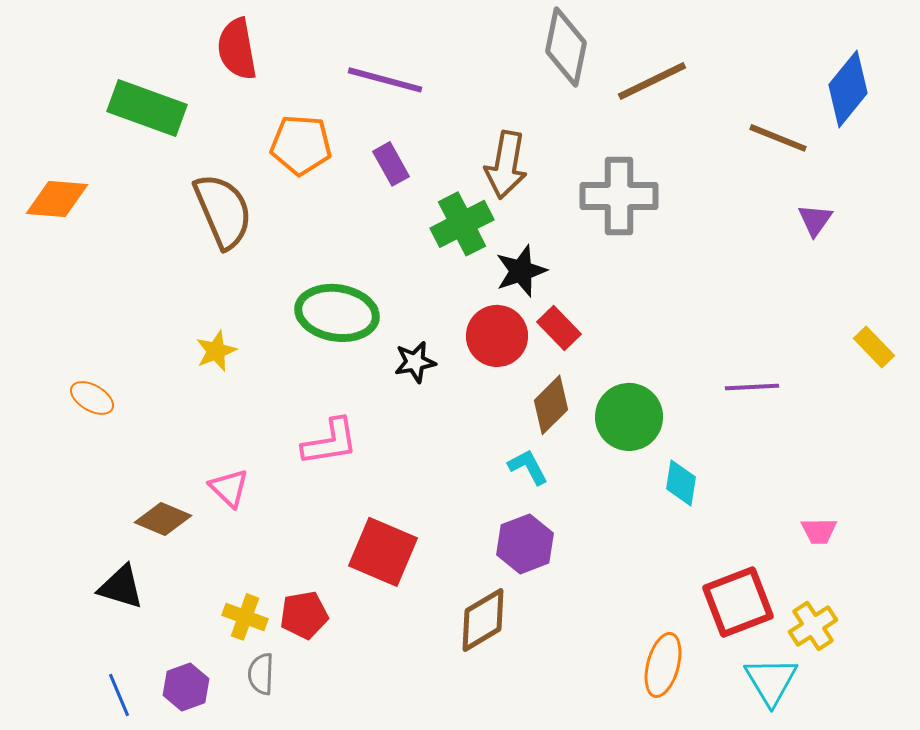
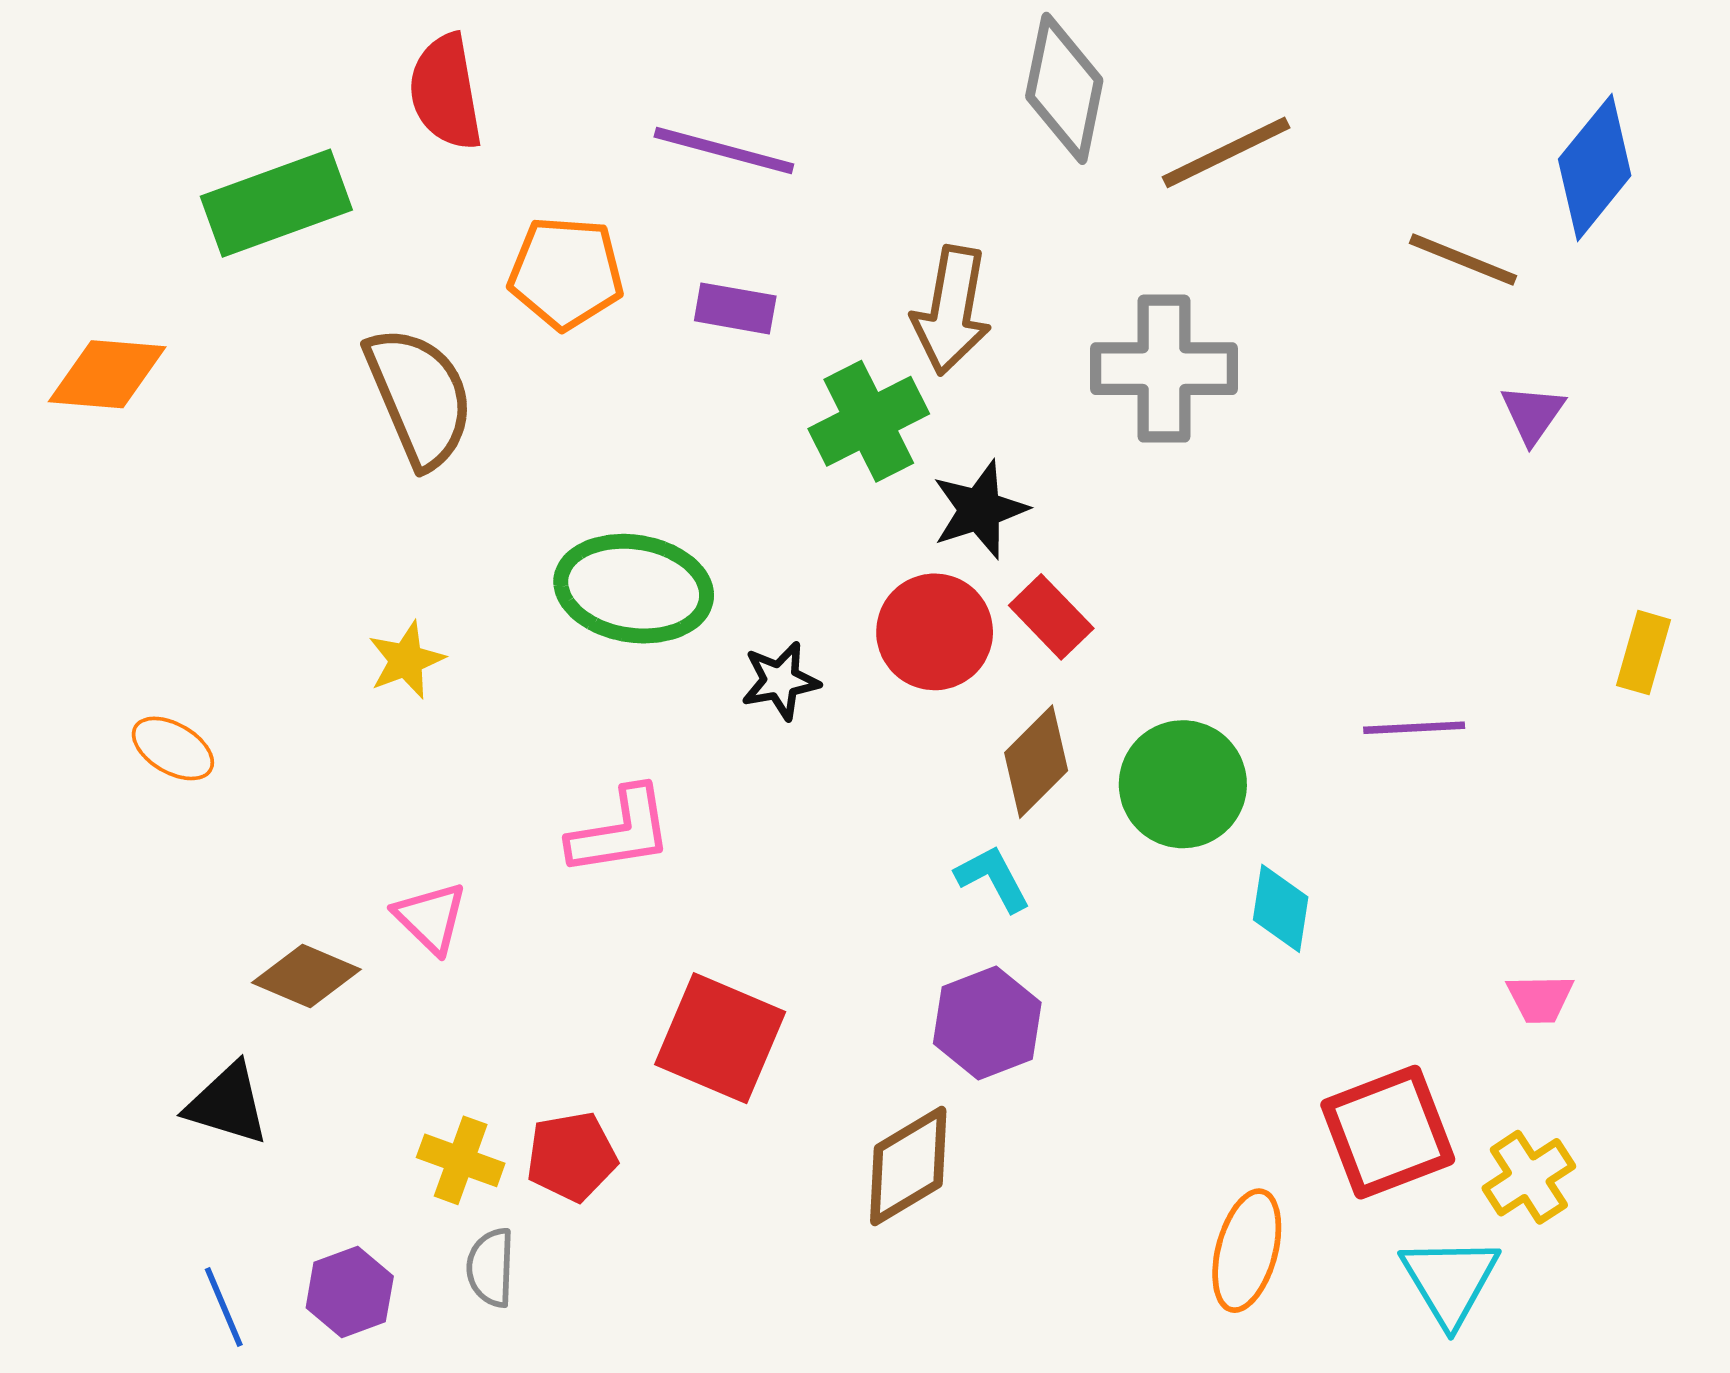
green rectangle: (147, 108) -> (276, 203), turned -40
purple rectangle: (391, 164) -> (735, 308), turned -51
yellow rectangle: (874, 347) -> (1644, 653), turned 60

